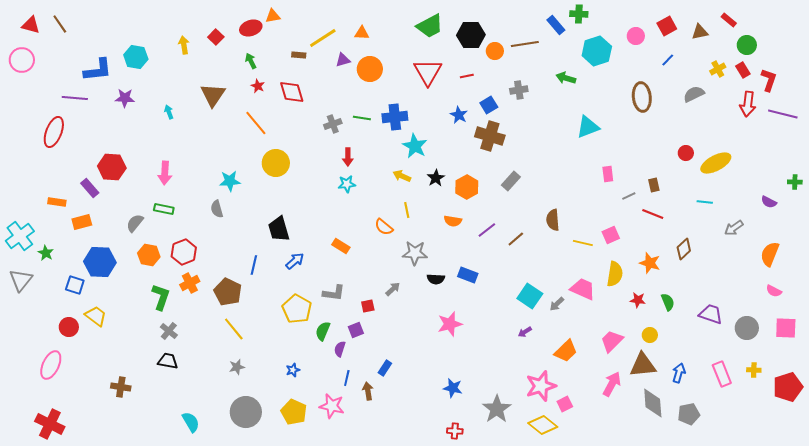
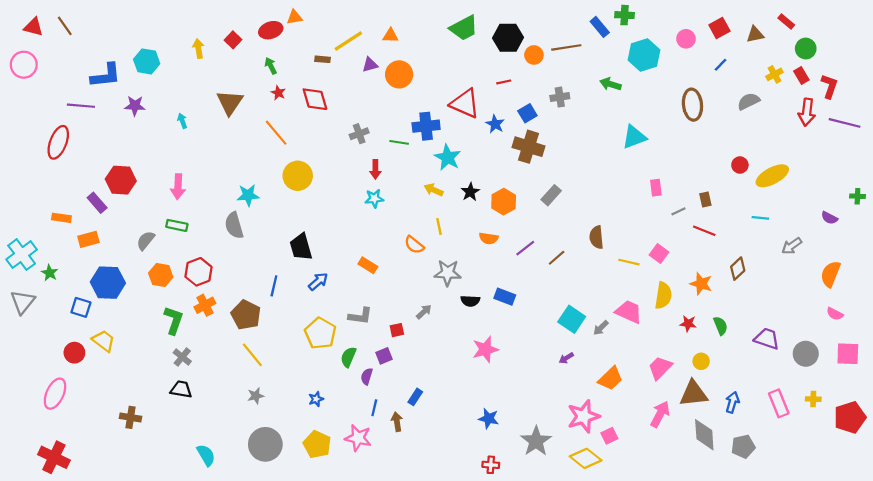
red triangle: (428, 72) -> (465, 104), moved, turned -36
green line: (362, 118) -> (399, 142), moved
gray semicircle: (217, 209) -> (234, 225), size x1.4
pink square: (611, 235) -> (659, 253), turned -30

